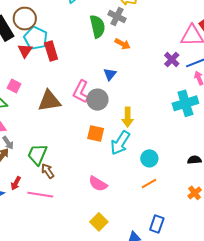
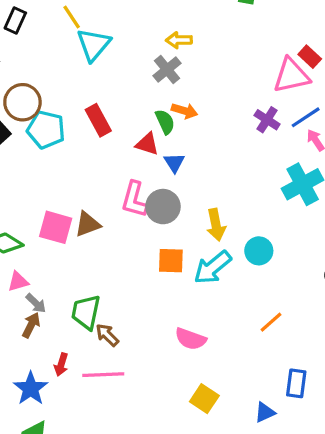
gray cross: (117, 16) -> (167, 70), turned 36
green semicircle: (97, 26) -> (165, 122), moved, size x0.7
red triangle: (25, 51) -> (147, 144), moved, turned -35
red rectangle: (51, 51) -> (98, 120), moved
pink square: (14, 86) -> (56, 227), moved, size x1.5
brown triangle: (49, 101) -> (88, 224), size x0.7
cyan arrow: (120, 143) -> (213, 267), turned 30
cyan circle: (149, 158) -> (259, 251), moved

